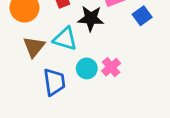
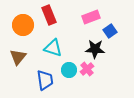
black star: (91, 18) -> (95, 49), moved
brown triangle: (34, 47) -> (18, 57), moved

